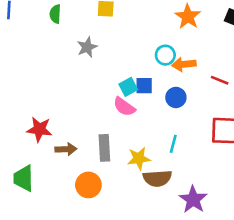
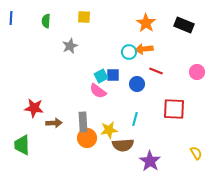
orange arrow: (184, 64) -> (144, 49), moved
red line: (220, 80) -> (156, 71), moved
orange circle: (88, 185) -> (87, 138), moved

